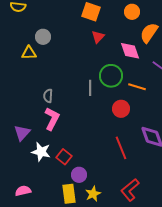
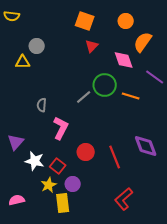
gray line: (90, 88) -> (84, 97), turned 49
red circle: (121, 109) -> (86, 152), moved
pink L-shape: (52, 119) -> (61, 128), moved
yellow star: (93, 194) -> (49, 185), moved

